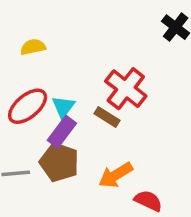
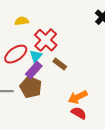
red cross: (126, 89) -> (46, 40), moved
orange arrow: (116, 175) -> (78, 97), moved

